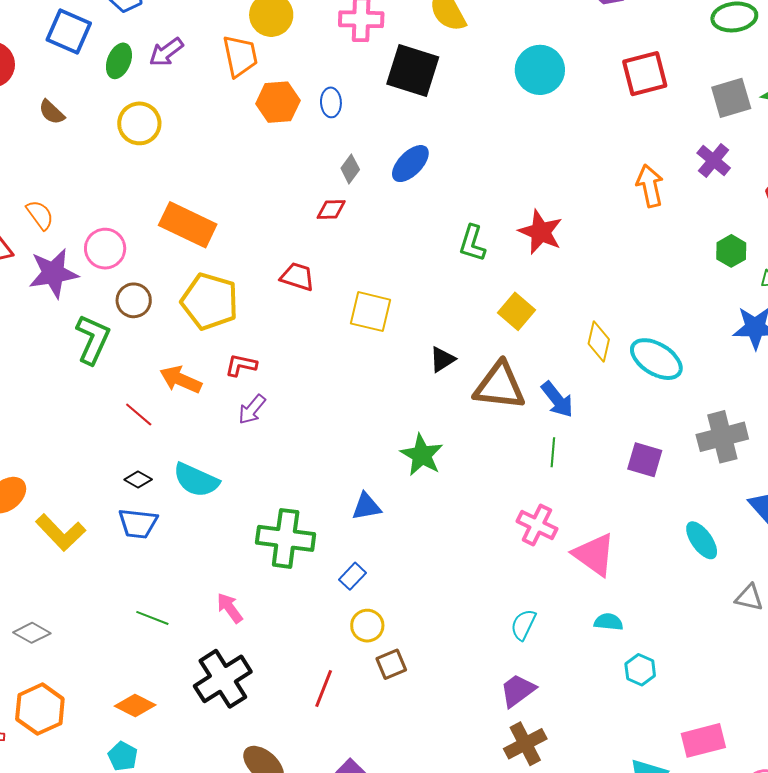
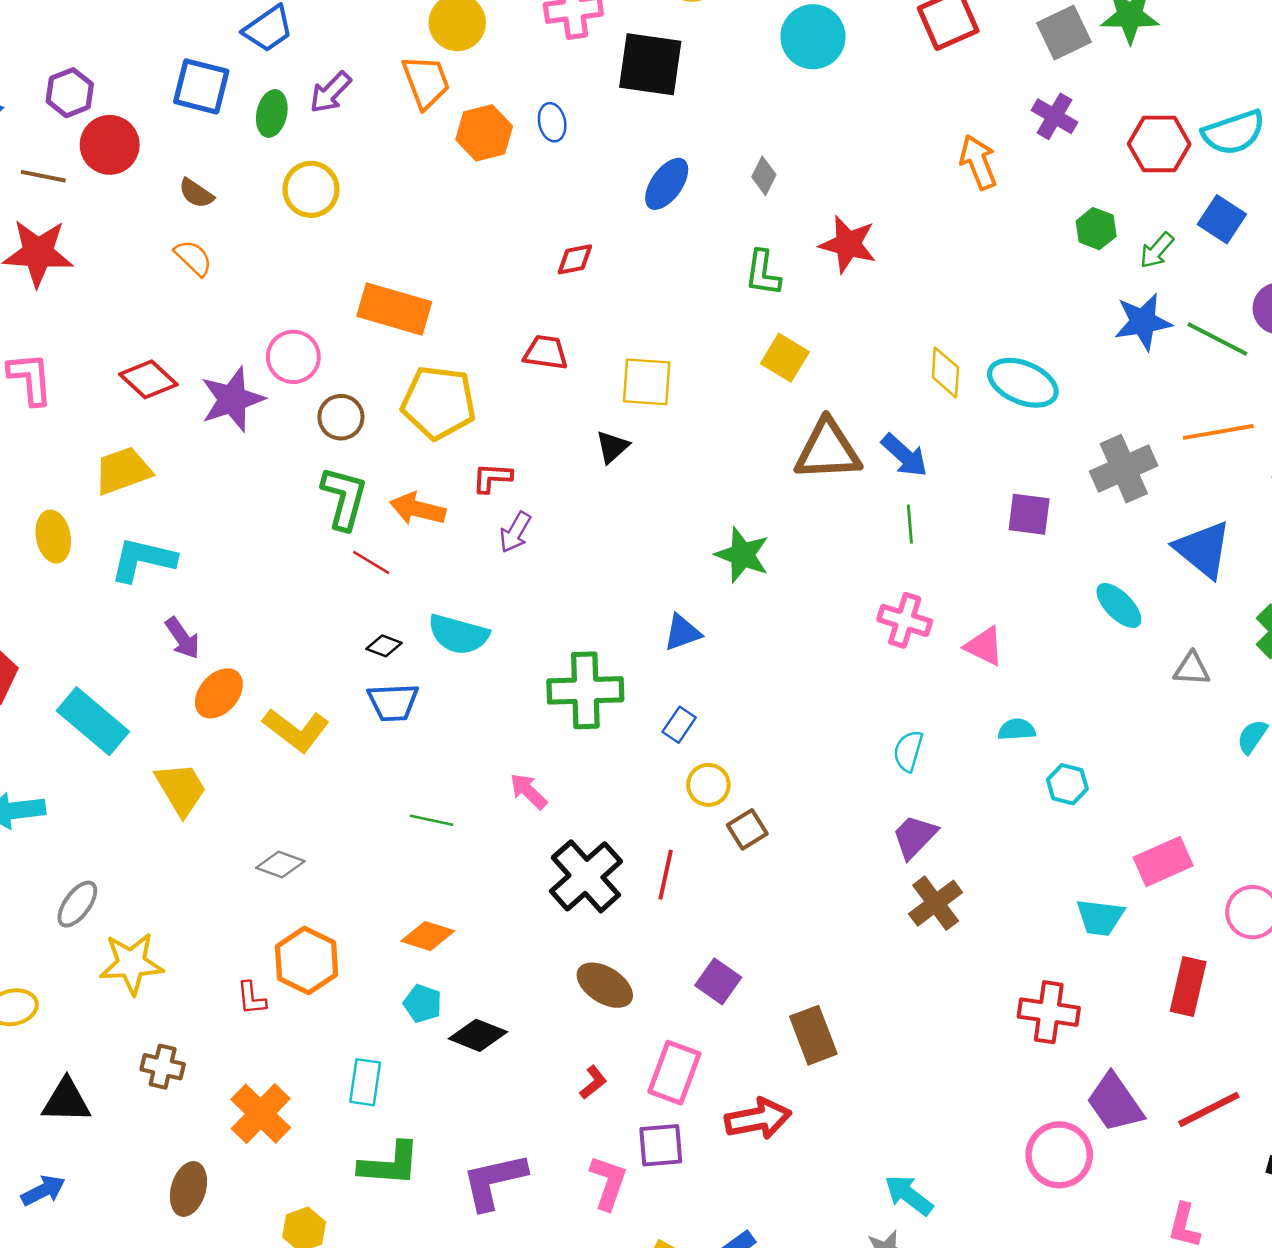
gray diamond: (350, 169) -> (764, 176), moved
orange semicircle: (40, 215) -> (193, 258), moved
yellow square: (517, 311) -> (785, 358), moved
green L-shape: (93, 339) -> (344, 498), moved
black triangle: (442, 359) -> (612, 447), moved
pink triangle: (594, 554) -> (984, 646), size x0.7
black cross: (223, 679) -> (586, 876), moved

